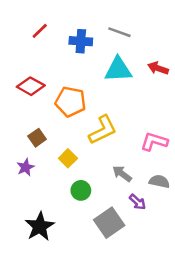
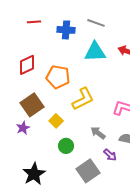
red line: (40, 31) -> (34, 22), turned 40
red diamond: (31, 86) -> (27, 65), turned -55
brown square: (37, 138) -> (32, 105), size x1.6

